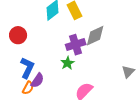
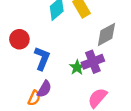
purple cross: (76, 45) -> (93, 62), moved
blue L-shape: (27, 68) -> (42, 58), moved

